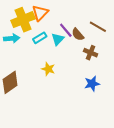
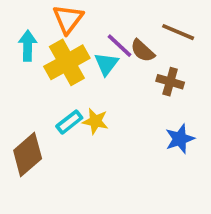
yellow cross: (23, 20) -> (67, 62), moved
cyan arrow: (12, 38) -> (28, 46), moved, turned -77
cyan rectangle: (40, 38) -> (69, 122), moved

